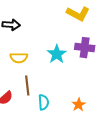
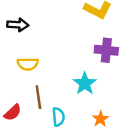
cyan star: (57, 54) -> (85, 83), moved

